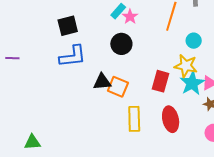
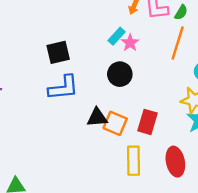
red rectangle: (161, 81) -> (147, 122), moved

